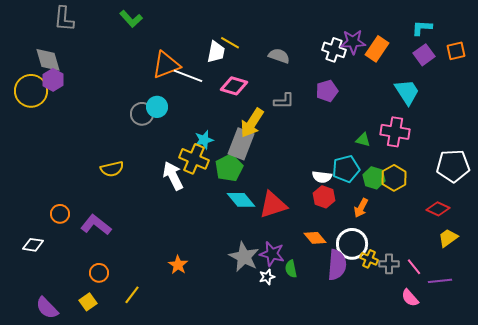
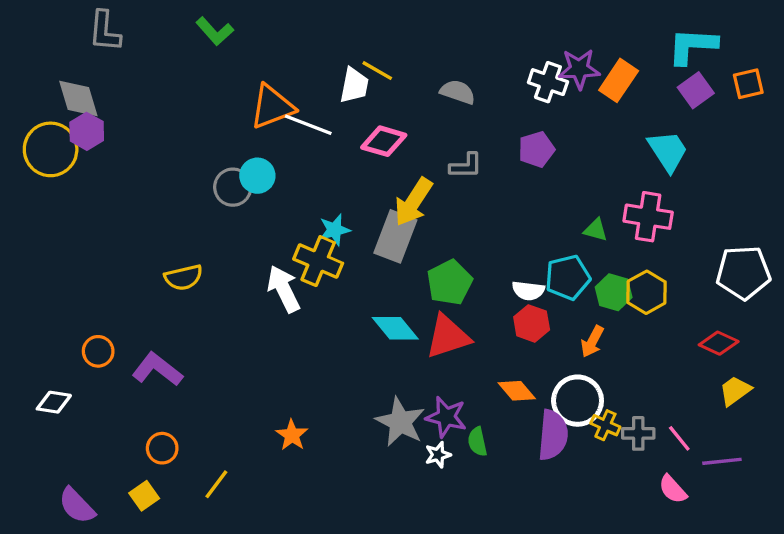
cyan L-shape: (422, 28) -> (692, 46), size x1.5
green pentagon: (229, 168) -> (449, 282), moved

